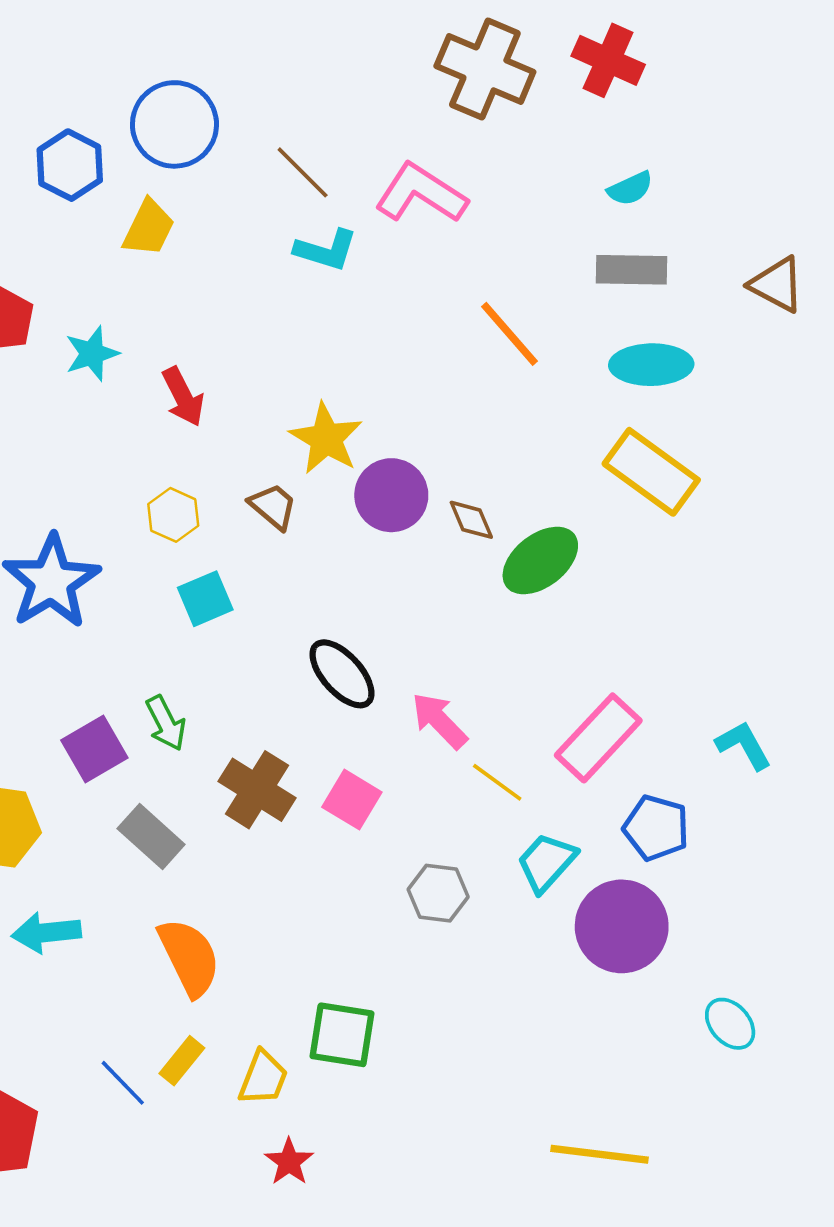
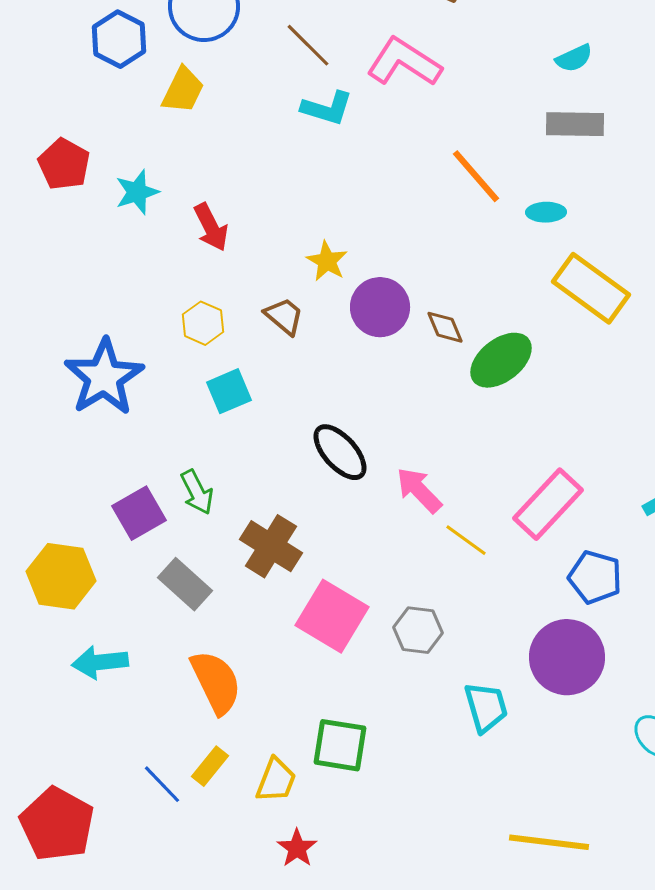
cyan ellipse: (651, 365) -> (546, 212), moved, size x0.6
yellow star: (326, 439) -> (327, 261), size x0.7
pink square: (352, 800) -> (332, 616), moved, size x1.5
cyan trapezoid: (547, 862) -> (486, 707), moved, turned 122

